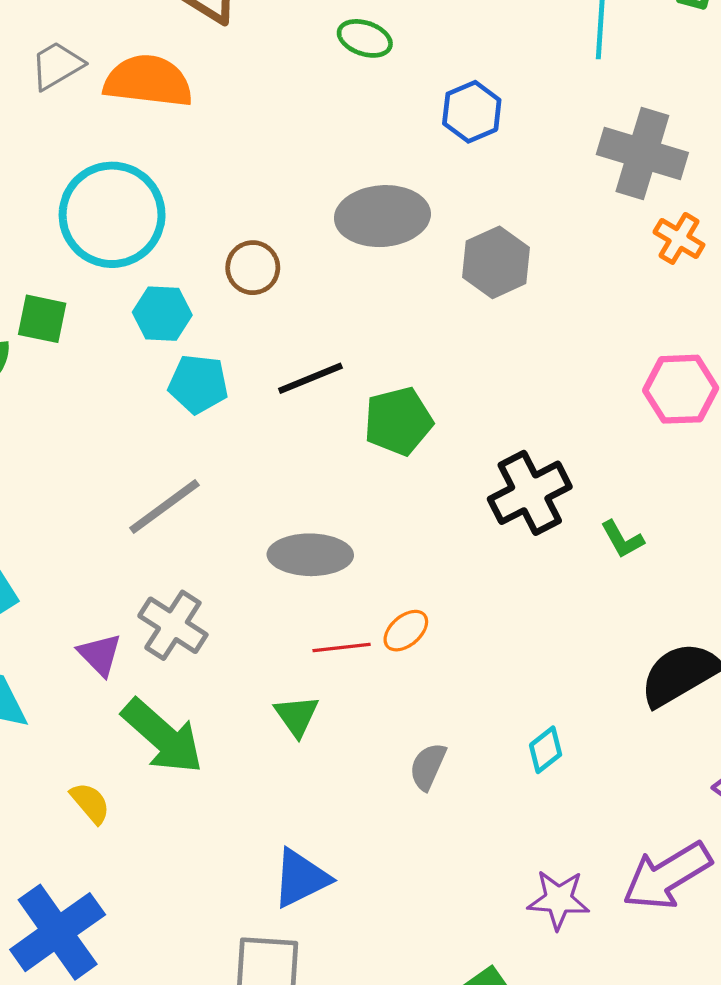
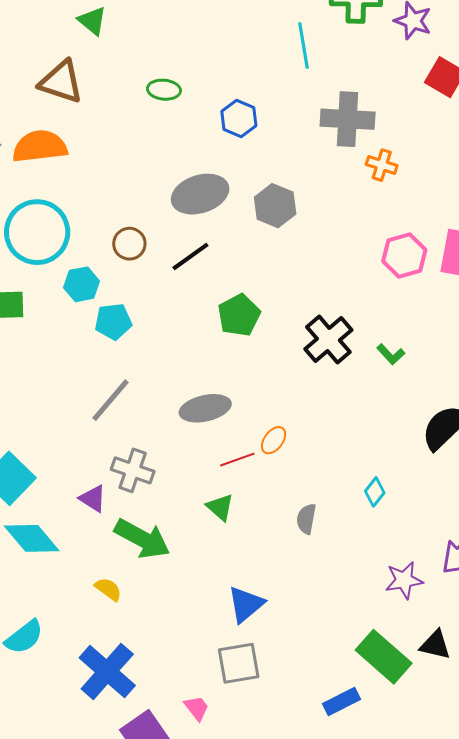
black line: (310, 378) -> (190, 257), moved

